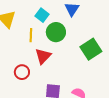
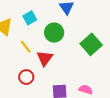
cyan square: (42, 15) -> (30, 18), moved, turned 32
yellow line: (31, 35) -> (26, 47), moved, turned -32

